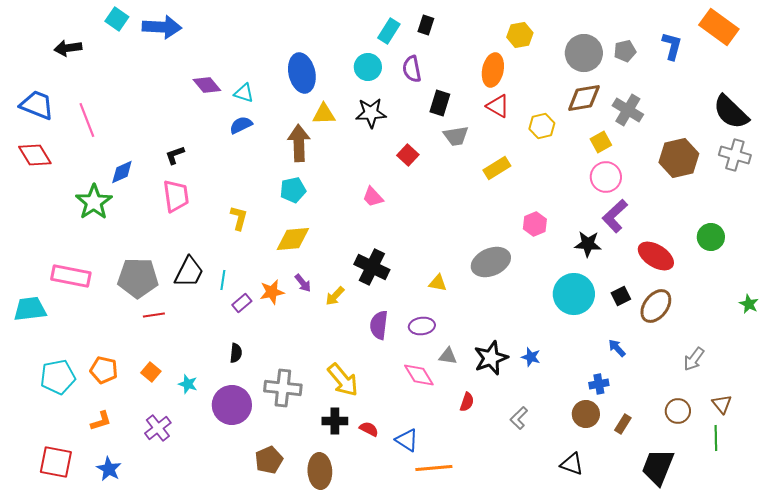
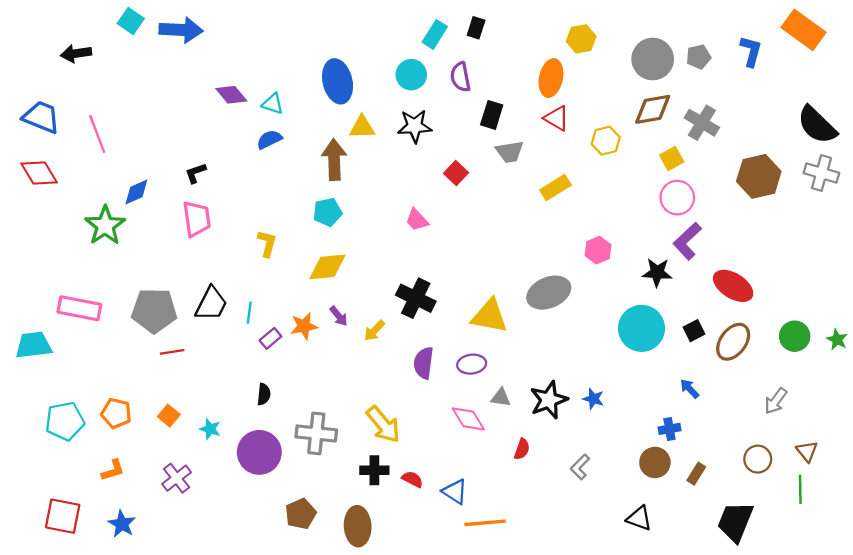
green circle: (711, 237) -> (795, 336), moved
yellow triangle: (438, 283) -> (490, 316), size x1.8

